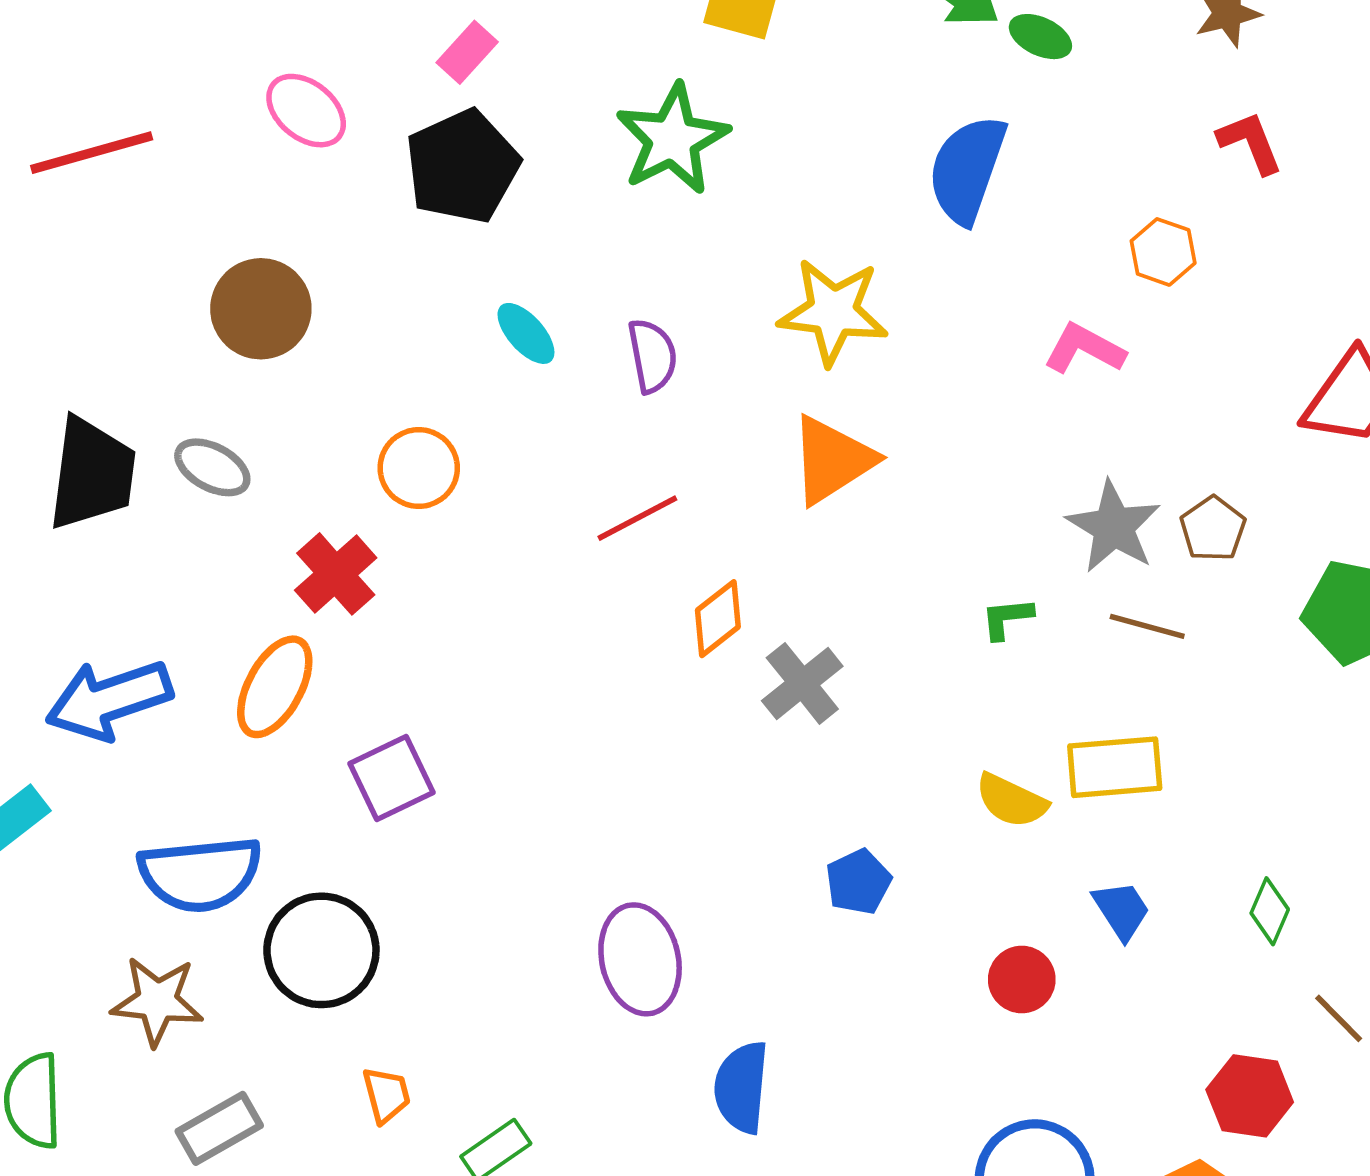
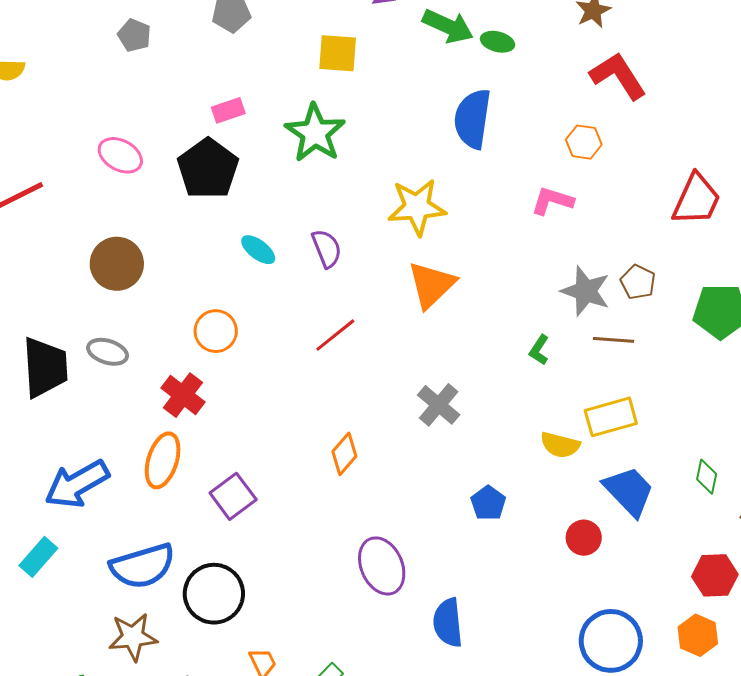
pink rectangle: (467, 52) -> (228, 110), moved, turned 40
red L-shape: (1250, 142) -> (618, 76), size x1.5
green L-shape: (1007, 618) -> (539, 350), turned -40
orange diamond: (718, 619) -> (344, 454), moved
blue trapezoid: (1121, 910) -> (629, 491), size x1.6

